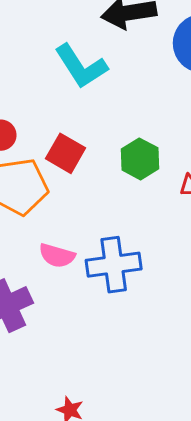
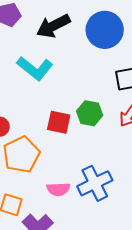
red square: (65, 153) -> (59, 122), moved

